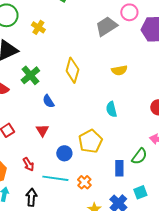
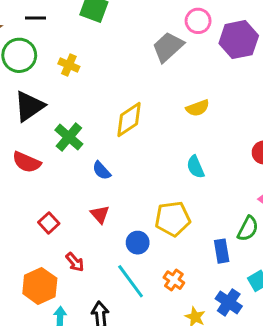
yellow diamond: (72, 70) -> (129, 119), turned 50
yellow pentagon: (90, 141) -> (173, 219), turned 30
red arrow: (28, 164) -> (75, 262), moved
cyan line: (55, 178) -> (131, 281), turned 55

